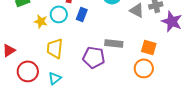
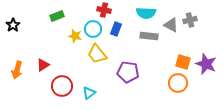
purple star: (172, 21) -> (206, 64), moved
gray rectangle: (114, 43) -> (149, 36), moved
yellow trapezoid: (55, 48) -> (97, 54), moved, turned -45

